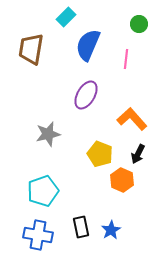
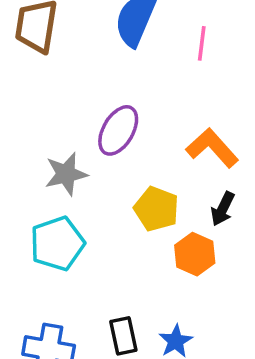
purple ellipse: (86, 95) -> (118, 130), moved
cyan pentagon: (43, 191) -> (57, 244), moved

